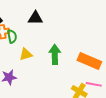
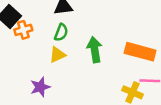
green semicircle: (12, 36) -> (61, 32), moved, turned 40

